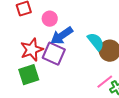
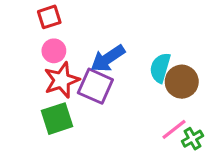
pink circle: (50, 19) -> (54, 51), moved
cyan semicircle: (96, 42) -> (160, 68), turned -126

